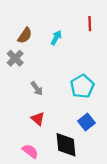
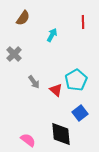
brown semicircle: (25, 36) -> (23, 18), moved
red triangle: (38, 119) -> (56, 90), moved

